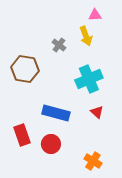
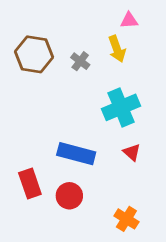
brown hexagon: (25, 69) -> (34, 54), moved

